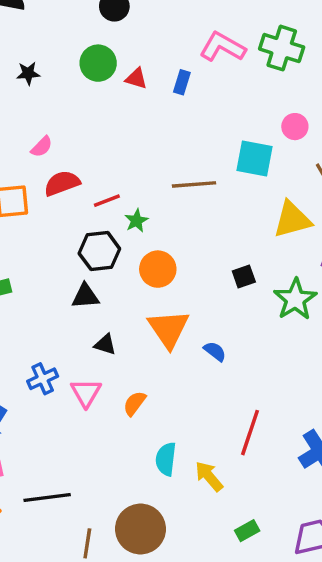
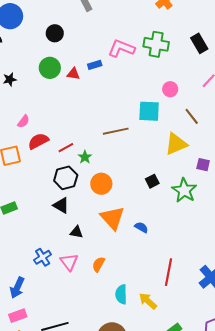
blue rectangle: (182, 82) -> (95, 65), moved, turned 64
black triangle: (85, 296) -> (61, 205), turned 42

